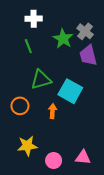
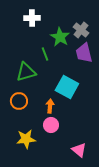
green line: (28, 46) -> (45, 54), moved
green triangle: (41, 80) -> (26, 72), moved
pink triangle: (83, 157) -> (79, 150), turned 35
pink circle: (54, 160) -> (51, 125), moved

